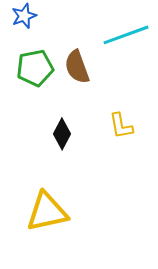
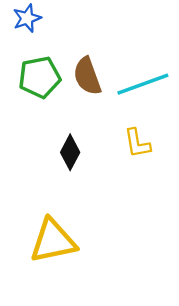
cyan line: (126, 35) -> (143, 84), moved

